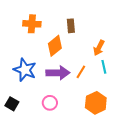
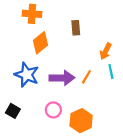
orange cross: (32, 24) -> (32, 14), moved
orange diamond: (55, 46) -> (41, 43), moved
orange hexagon: (96, 103) -> (81, 121), moved

